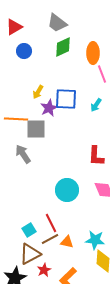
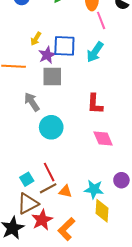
cyan arrow: (96, 105) -> (95, 52), size x1.5
gray square: (36, 129) -> (52, 76), moved
gray arrow: (23, 154) -> (32, 102), moved
cyan circle: (67, 190) -> (51, 127), moved
red star: (44, 270) -> (42, 220), size x1.5

